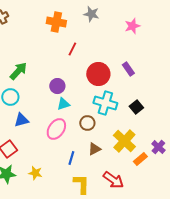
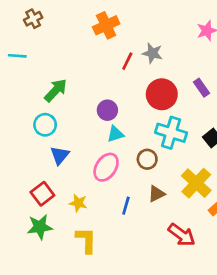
gray star: (91, 14) -> (152, 53), moved
orange cross: (56, 22) -> (106, 25), turned -36
blue triangle: (21, 120) -> (60, 155), turned -35
yellow star: (35, 173) -> (78, 203), moved
yellow L-shape: (81, 184) -> (86, 240), moved

